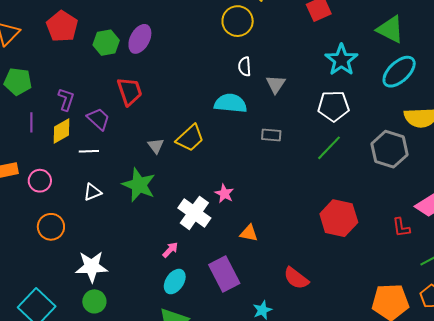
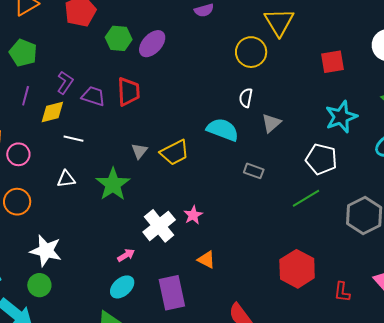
purple trapezoid: (98, 119) -> (93, 96), moved, turned -40
red L-shape: (401, 227) -> (342, 292), moved

